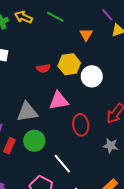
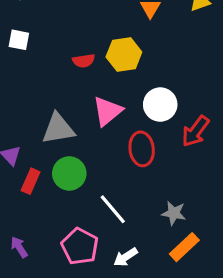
white circle: (92, 76) -> (160, 105), moved
pink triangle: (59, 101) -> (107, 111), turned -30
gray star: (111, 146) -> (174, 213), moved

